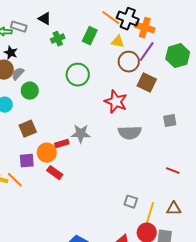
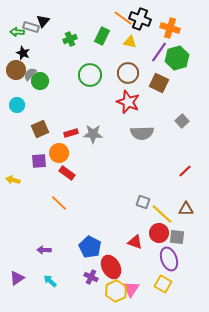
black triangle: (45, 19) -> (43, 21), moved, turned 40
orange cross: (145, 28) -> (170, 28), moved
green hexagon: (178, 56) -> (177, 58), moved
brown circle: (129, 62) -> (128, 73), moved
green circle: (30, 91) -> (40, 81), moved
gray square: (170, 121) -> (182, 121), turned -32
red rectangle: (62, 144) -> (71, 133), moved
red line: (173, 171) -> (185, 171), turned -64
orange line: (15, 180) -> (59, 203), moved
yellow line: (150, 214) -> (162, 214), turned -65

